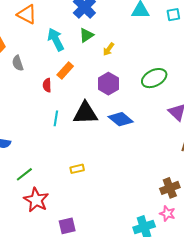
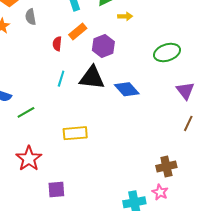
yellow arrow: (109, 49) -> (125, 16), turned -136
purple hexagon: (108, 84) -> (103, 46), moved
yellow rectangle: (77, 169) -> (75, 133), size x1.6
green line: (24, 174) -> (26, 112), moved

